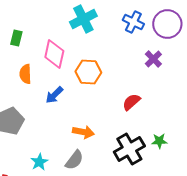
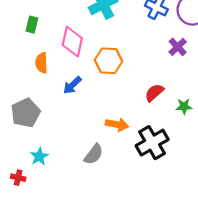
orange arrow: (83, 132) -> (117, 125), moved
green star: (159, 141) -> (184, 106), moved
cyan star: (39, 162) -> (39, 156), moved

